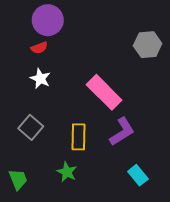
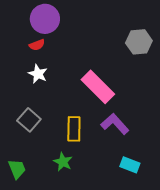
purple L-shape: (122, 132) -> (115, 124), turned -100
cyan rectangle: (138, 175) -> (130, 165), turned -30

